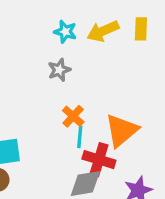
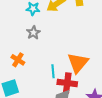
orange cross: (73, 116) -> (18, 60), moved

